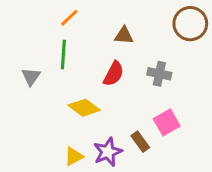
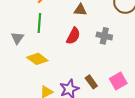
yellow diamond: (84, 108) -> (37, 59), moved
pink square: (167, 122) -> (118, 81), moved

